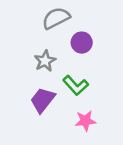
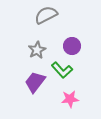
purple circle: (82, 43) -> (72, 46), moved

